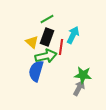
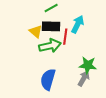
black rectangle: (47, 37) -> (51, 26), turned 72
blue semicircle: (36, 71) -> (48, 79), moved

